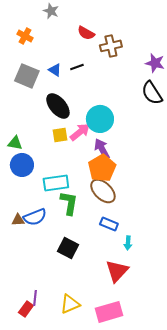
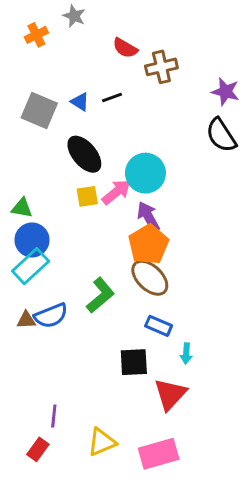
orange cross: (25, 36) -> (36, 35), moved, turned 35
cyan rectangle: (56, 183) -> (31, 266), moved, turned -35
green L-shape: (69, 203) -> (100, 295), turned 40
black square: (68, 248) -> (134, 362), moved, turned -30
purple line: (35, 298) -> (54, 416), moved

